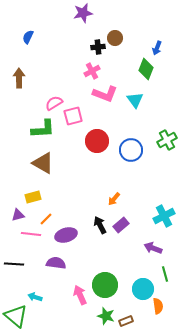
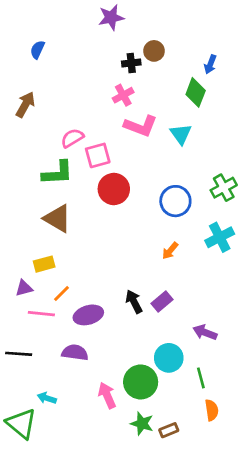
brown arrow: (19, 78) -> (25, 105), turned 30
red circle: (97, 141) -> (114, 189), moved
orange arrow: (114, 199) -> (170, 251), moved
cyan cross: (164, 216) -> (220, 237), moved
green line: (165, 274) -> (201, 378), moved
cyan circle: (143, 289) -> (169, 358), moved

